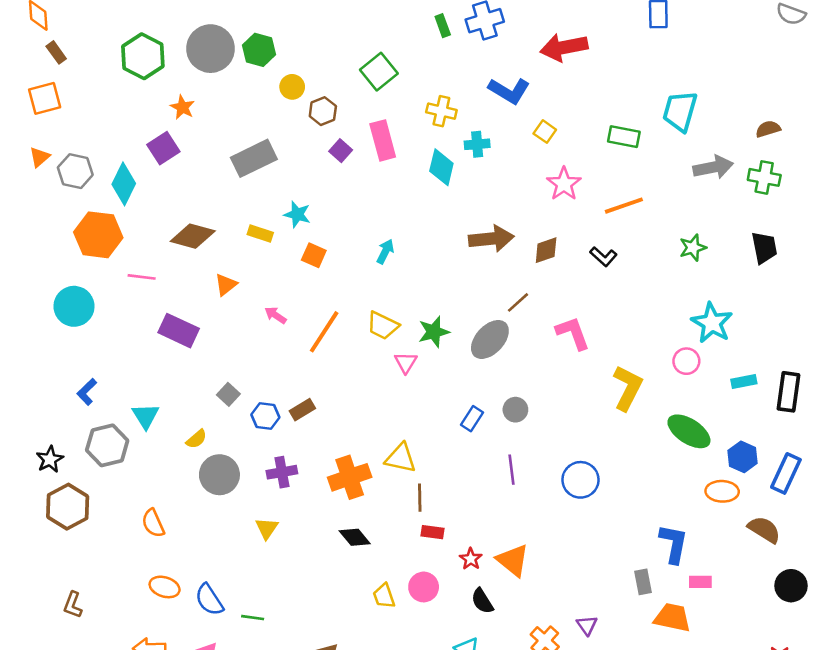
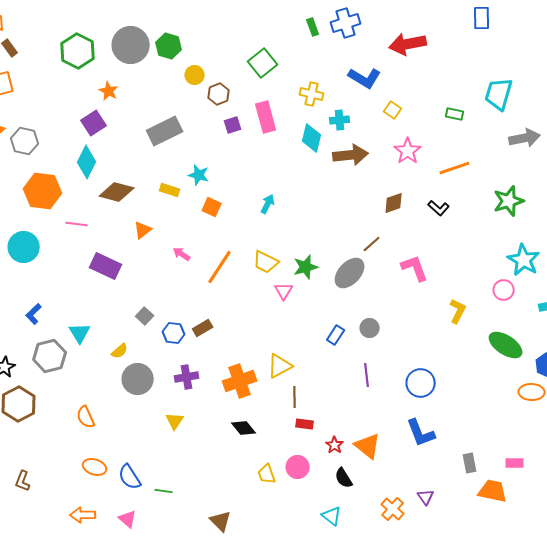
green rectangle: (624, 137) -> (455, 114), size x0.7
purple square: (341, 151) -> (233, 125), turned 30
cyan diamond: (124, 184) -> (87, 162), moved
brown arrow: (491, 239) -> (351, 155), moved
green star: (693, 248) -> (509, 201), size x1.4
yellow L-shape: (628, 388) -> (458, 311), size x0.7
yellow triangle: (401, 458) -> (280, 366), turned -40
blue L-shape: (674, 544) -> (421, 433), moved, turned 148

